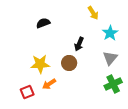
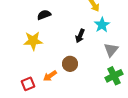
cyan star: (110, 33) -> (102, 25), moved
brown circle: (69, 63) -> (70, 64), moved
yellow star: (40, 64) -> (33, 41), moved

